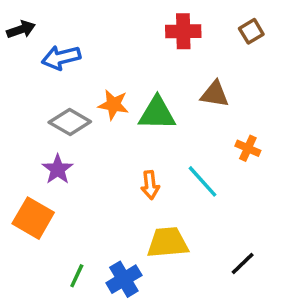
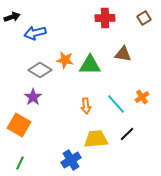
orange cross: (248, 148) -> (142, 97), moved, turned 32
black line: (243, 263) -> (127, 134), moved
green line: (77, 276) -> (20, 163), moved

